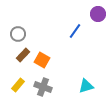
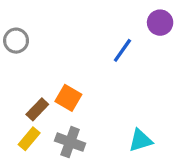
gray circle: (18, 34) -> (16, 41), moved
brown rectangle: (23, 55) -> (37, 109), moved

